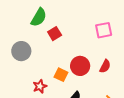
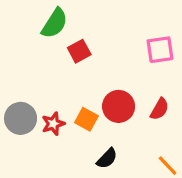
gray circle: (21, 51) -> (21, 118), moved
red star: (40, 86) -> (53, 124), moved

